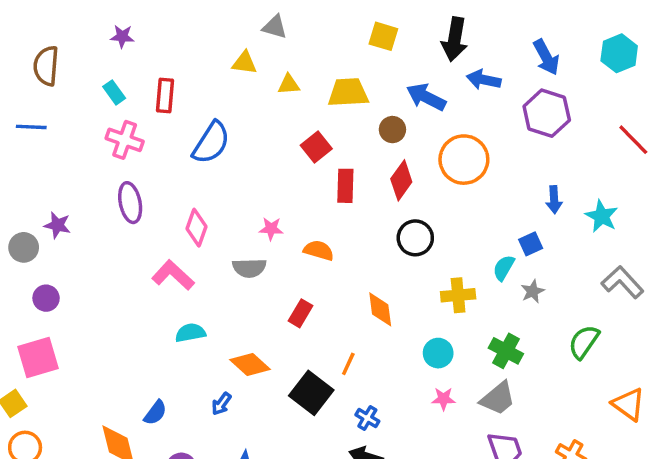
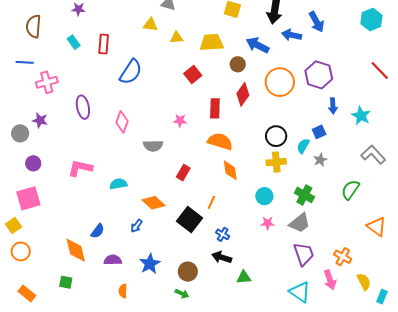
blue arrow: (546, 57) -> (316, 22), moved
purple hexagon: (547, 113) -> (319, 75), moved
pink cross: (125, 140) -> (47, 82), moved, turned -35
red rectangle: (345, 186) -> (215, 108), moved
pink star: (271, 229) -> (180, 121), moved
black circle: (415, 238) -> (276, 136), moved
orange semicircle: (319, 250) -> (220, 141), moved, size x1.4
pink L-shape: (173, 275) -> (80, 168), moved, turned -30

